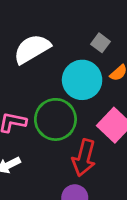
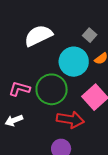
red arrow: (84, 158) -> (70, 120), turned -100

